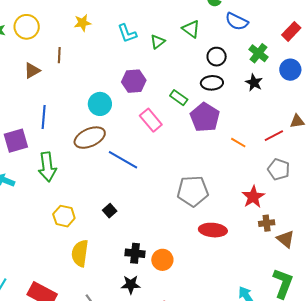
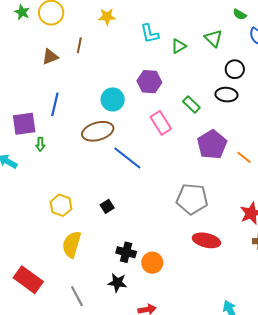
purple pentagon: (205, 117) -> (212, 144), moved
green arrow: (47, 167) -> (40, 144), moved, size x0.5

